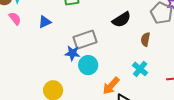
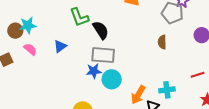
black semicircle: (122, 20) -> (101, 30), moved, turned -78
gray rectangle: (85, 40) -> (103, 55), turned 35
cyan cross: (140, 69) -> (167, 90), moved, turned -35

